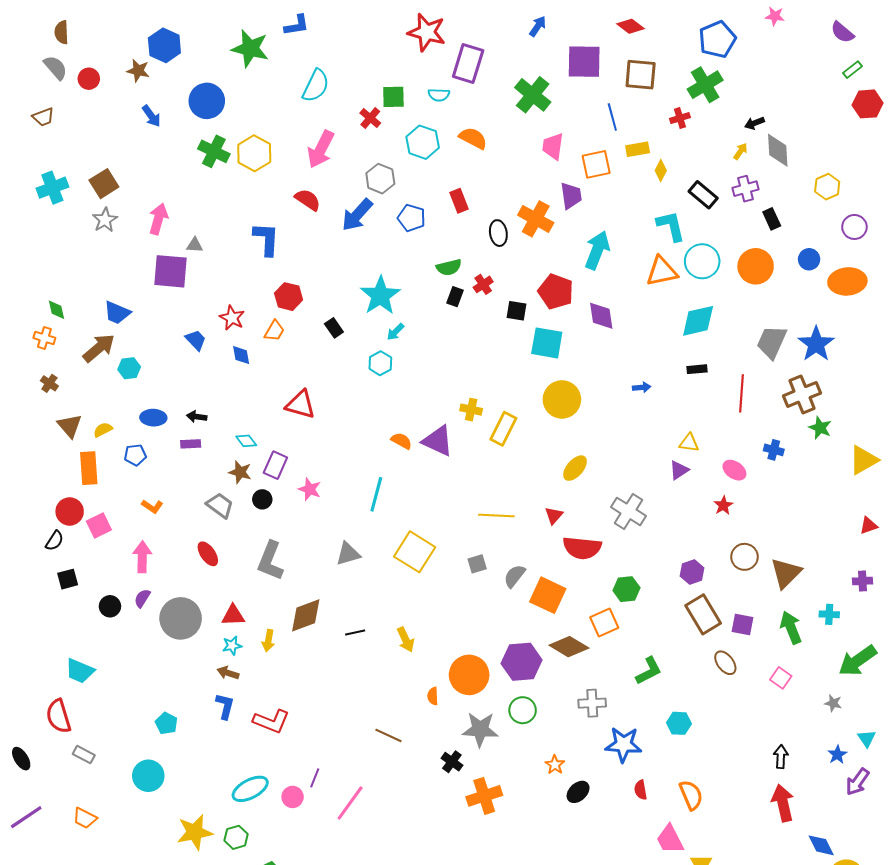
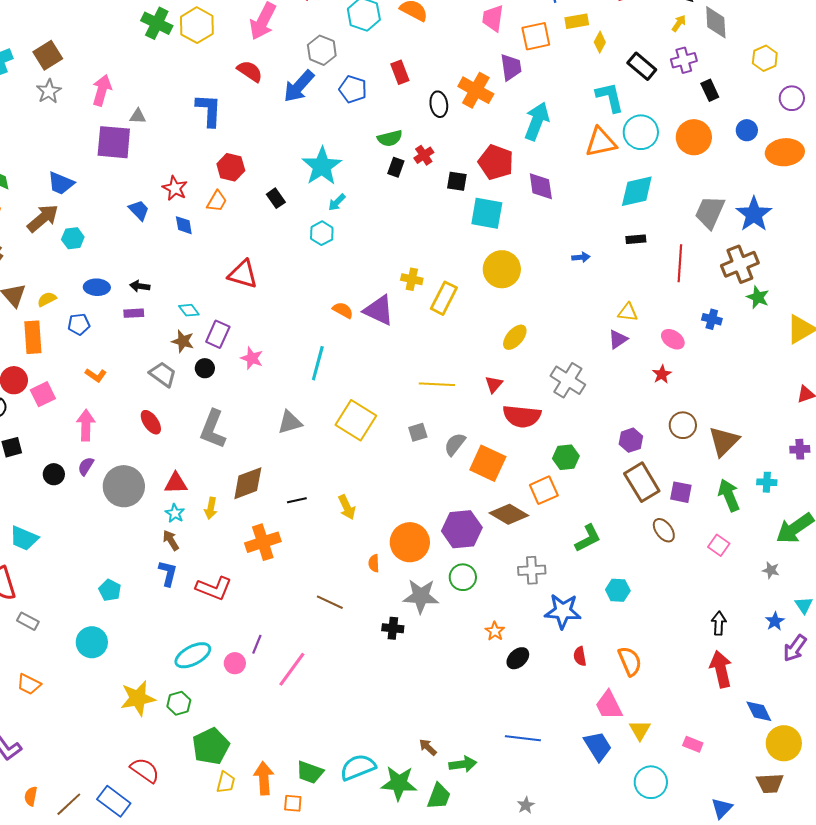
cyan star: (232, 646) -> (175, 513), turned -30
brown arrow: (228, 673) -> (171, 540), turned 40
black cross: (452, 762) -> (393, 628), turned -30
orange cross: (484, 796) -> (263, 542), moved

